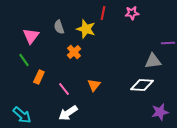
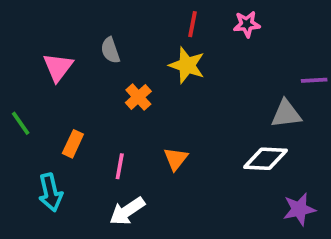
yellow star: (86, 29) -> (187, 65), moved
green line: (24, 60) -> (21, 123), moved
pink line: (64, 89) -> (120, 166), turned 48
cyan arrow: (22, 115) -> (50, 192), moved, turned 36

